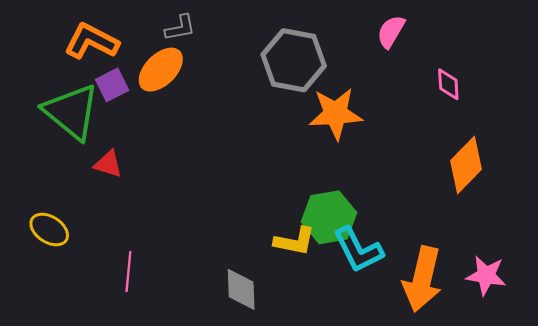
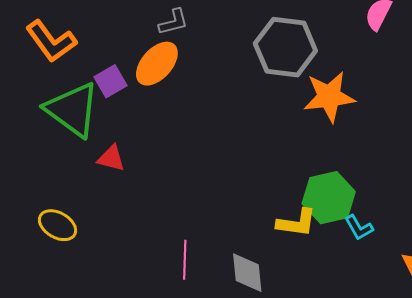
orange L-shape: (91, 41) -> (51, 41), moved, turned -150
cyan L-shape: (358, 250) -> (359, 228), size x0.6
pink line: (128, 271) -> (185, 260), moved

